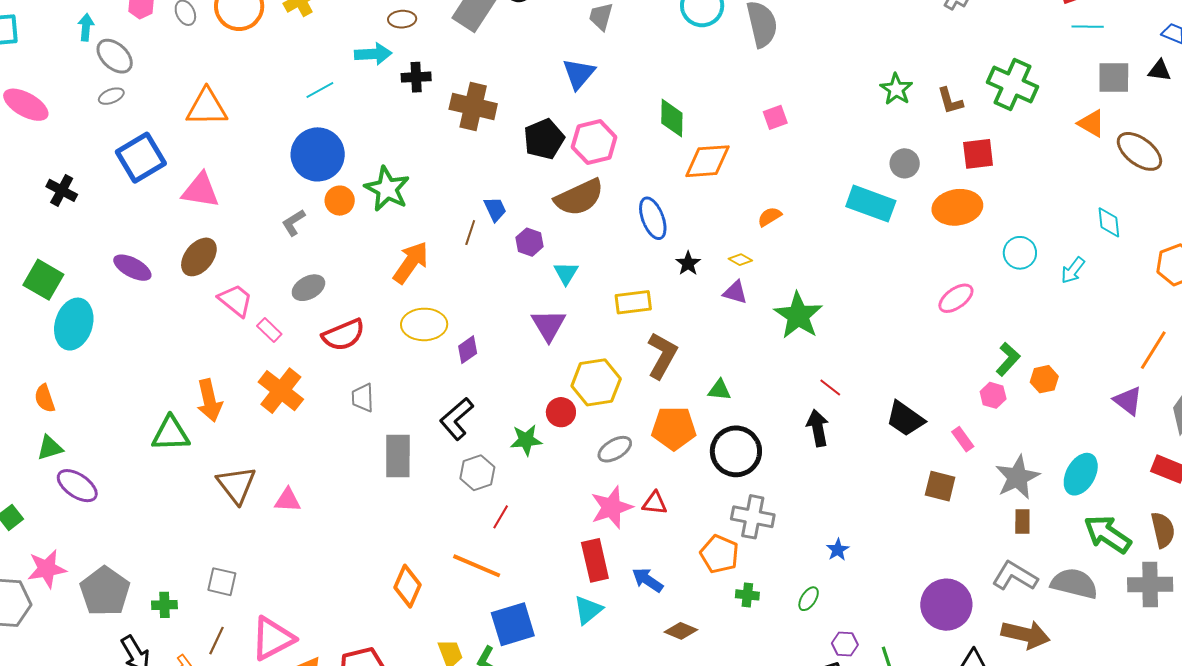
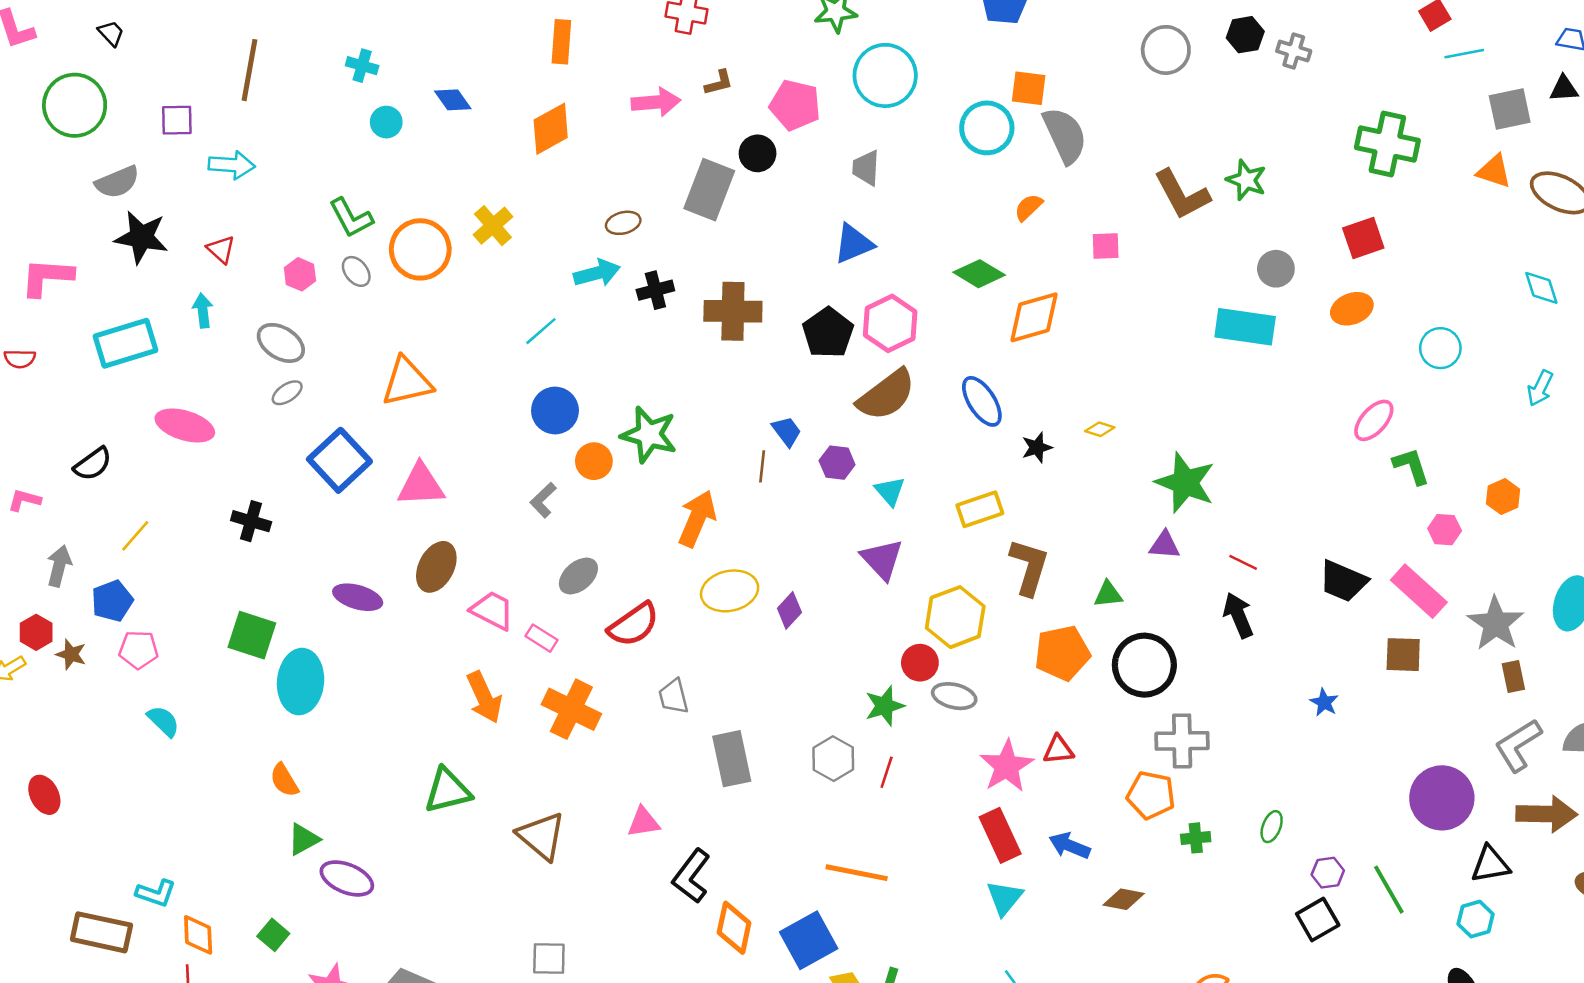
cyan arrow: (86, 27) -> (203, 311), moved
blue triangle: (579, 74) -> (854, 244), turned 39
brown L-shape: (950, 101) -> (1182, 195), moved, size x1.6
pink square: (775, 117) -> (1106, 246), turned 30
green diamond: (672, 118) -> (979, 274), turned -48
blue circle: (318, 154) -> (555, 411), size x0.7
orange ellipse: (957, 207) -> (1352, 309), size x0.7
orange semicircle: (769, 217) -> (1028, 207), moved
black star: (688, 263) -> (1037, 448), turned 30
cyan arrow: (1073, 270) -> (1540, 388), moved
purple triangle: (735, 292) -> (1165, 545), moved
green L-shape: (1008, 359) -> (1411, 466), moved, turned -48
orange arrow: (209, 400) -> (484, 697), moved
black L-shape: (457, 419) -> (691, 876), moved
pink rectangle: (963, 439) -> (1419, 591), size x1.8
gray ellipse: (615, 449) -> (954, 696), moved, turned 56
pink triangle: (288, 500) -> (644, 822), moved
red line: (501, 517) -> (887, 772), moved
blue star: (838, 550) -> (1324, 702), moved
gray L-shape: (1015, 576) -> (1518, 745), turned -51
orange diamond: (408, 586) -> (734, 928), moved
blue square: (513, 624) -> (809, 940), moved

